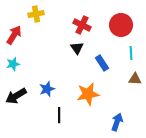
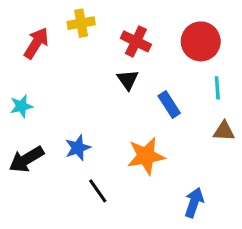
yellow cross: (36, 14) -> (81, 23), moved
red arrow: (14, 35) -> (36, 43), moved
black line: (59, 115) -> (98, 191), turned -35

